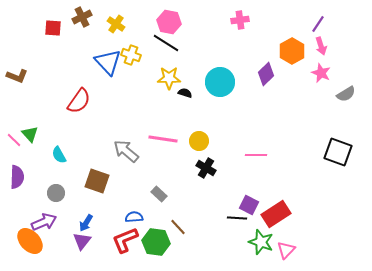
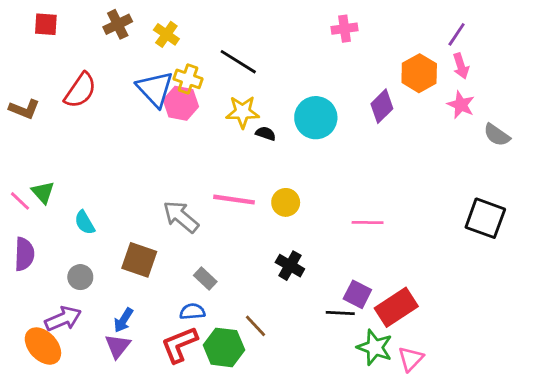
pink hexagon: (169, 22) -> (181, 103), moved
red square: (53, 28) -> (46, 24), moved
gray semicircle: (346, 94) -> (497, 135), turned 66
red semicircle: (79, 101) -> (80, 90), moved
black cross: (206, 168) -> (290, 266), moved
gray rectangle: (159, 194) -> (205, 279), moved

